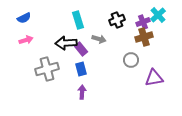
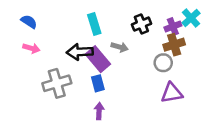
blue semicircle: (24, 18) -> (29, 22), turned -120
pink arrow: (26, 40) -> (31, 48), turned 32
purple rectangle: (81, 49) -> (98, 59), size x1.5
gray circle: (131, 60) -> (163, 63), moved
purple triangle: (154, 78) -> (172, 93), moved

